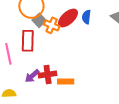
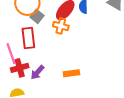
orange cross: (52, 25) -> (61, 26), moved
red cross: (48, 74) -> (20, 68), moved

